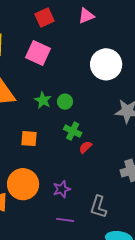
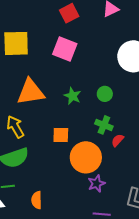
green circle: (65, 102) -> (105, 94), moved
orange circle: (23, 184) -> (86, 157), moved

